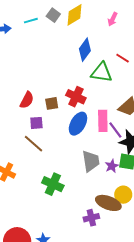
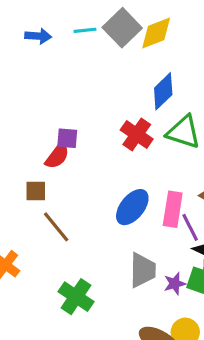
gray square: (53, 15) -> (122, 28), size x1.6
red cross: (76, 97) -> (137, 134), moved
brown square: (52, 103) -> (36, 191), moved
purple square: (36, 123) -> (67, 138), moved

